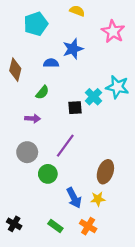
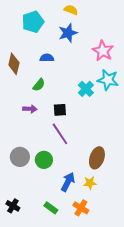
pink star: (113, 32) -> (103, 51), moved
blue star: (73, 49) -> (68, 33), moved
black square: (75, 108) -> (60, 110), moved
purple line: (65, 146) -> (60, 134), turned -70
gray circle: (27, 152) -> (20, 157), moved
blue arrow: (74, 198) -> (68, 182), turned -126

